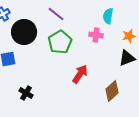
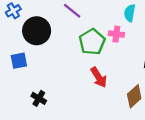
green pentagon: (60, 42) -> (92, 42), moved
red arrow: (80, 74) -> (99, 77), turned 114

